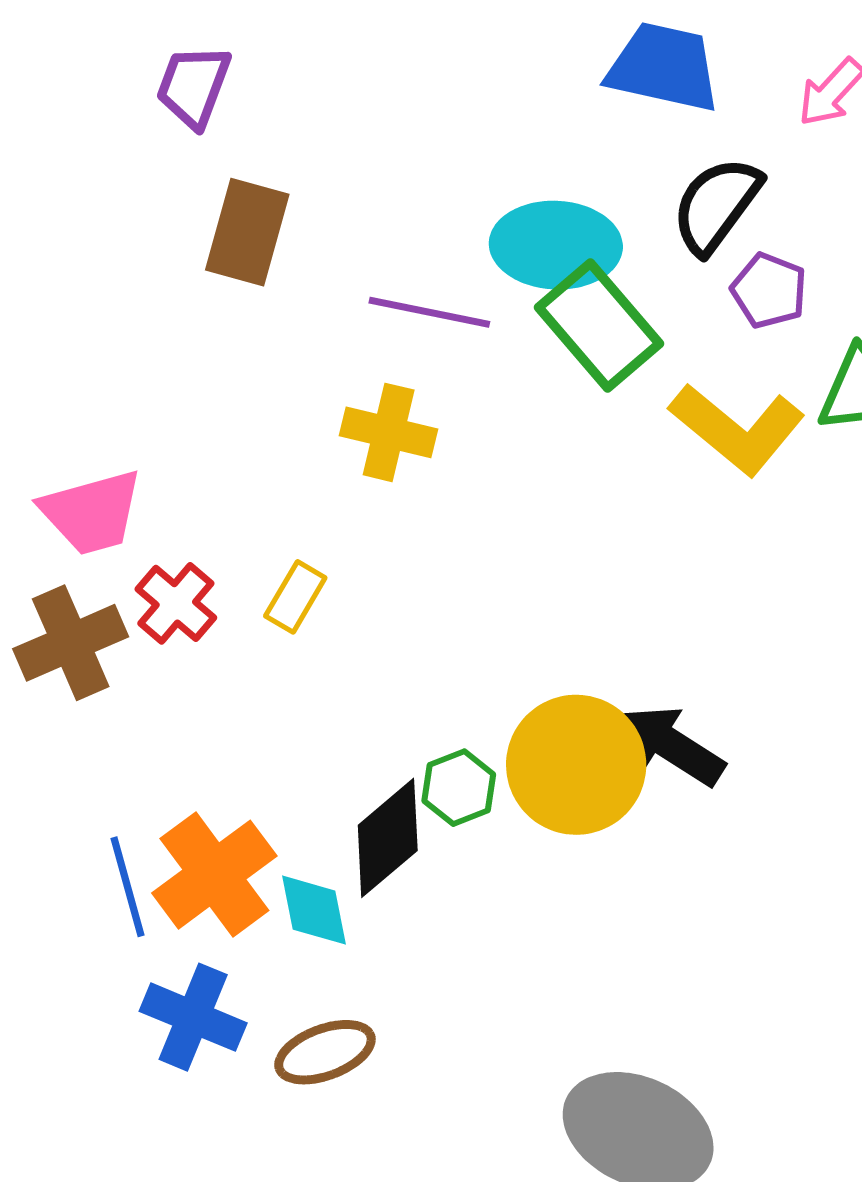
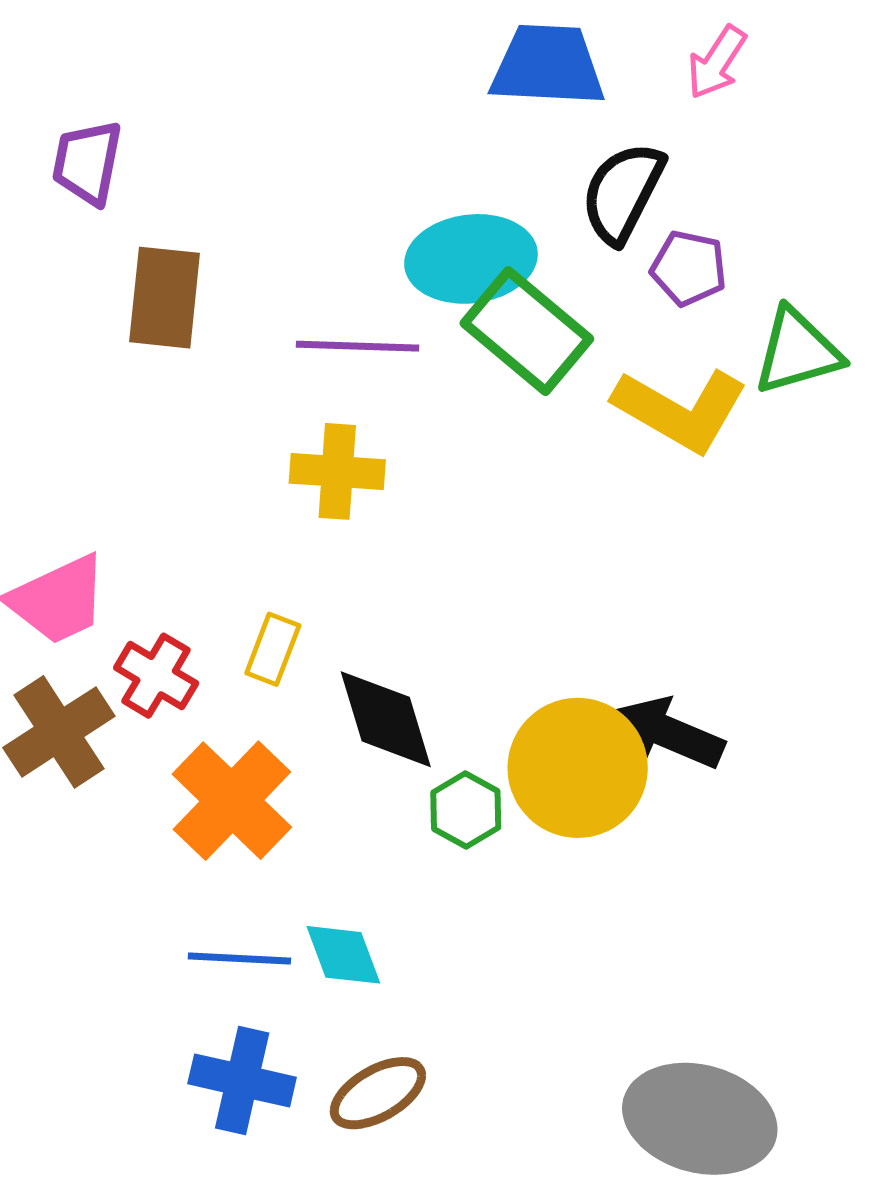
black diamond: (388, 838) -> (386, 719), moved, turned -57
orange cross: (214, 875) -> (232, 801), moved
blue line: (127, 887) -> (239, 958), moved, turned -62

